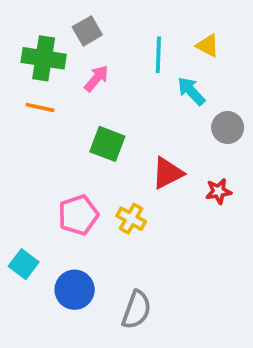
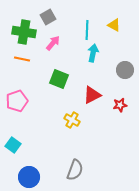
cyan arrow: (191, 91) -> (93, 53), moved, turned 54
pink pentagon: (78, 215) -> (17, 101), moved
blue circle: (75, 290) -> (29, 177), moved

